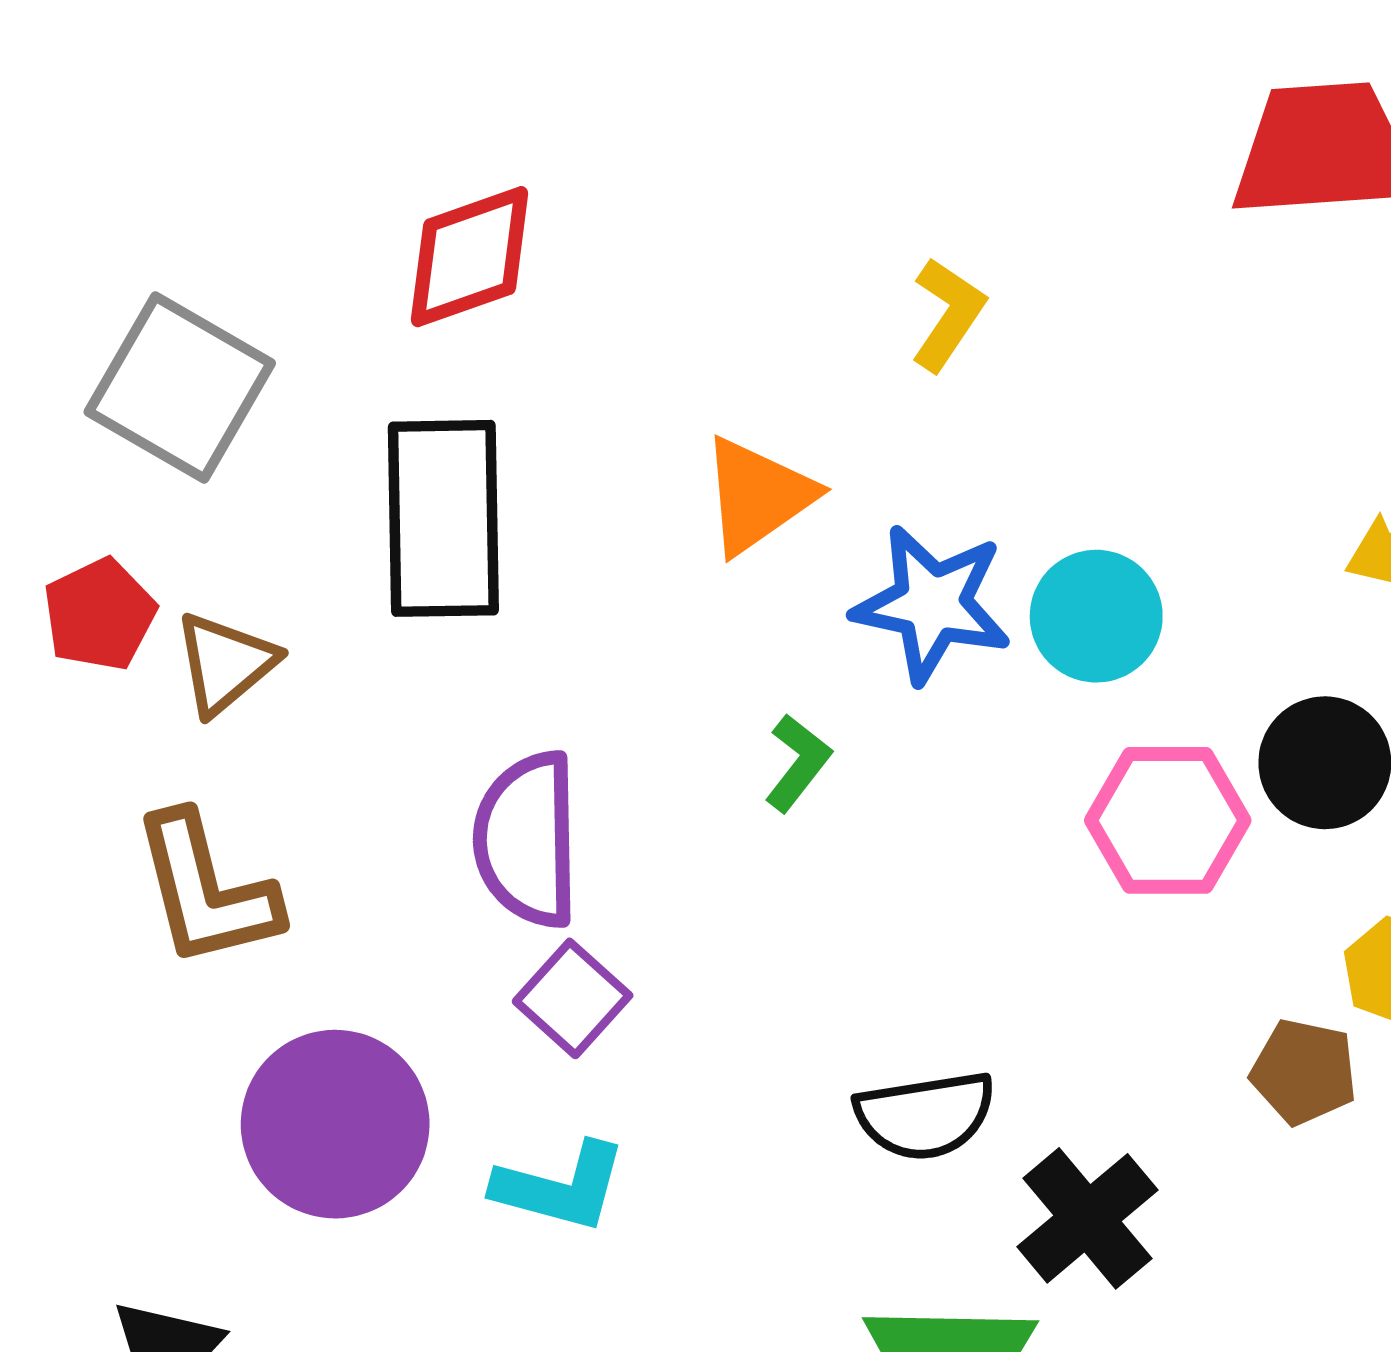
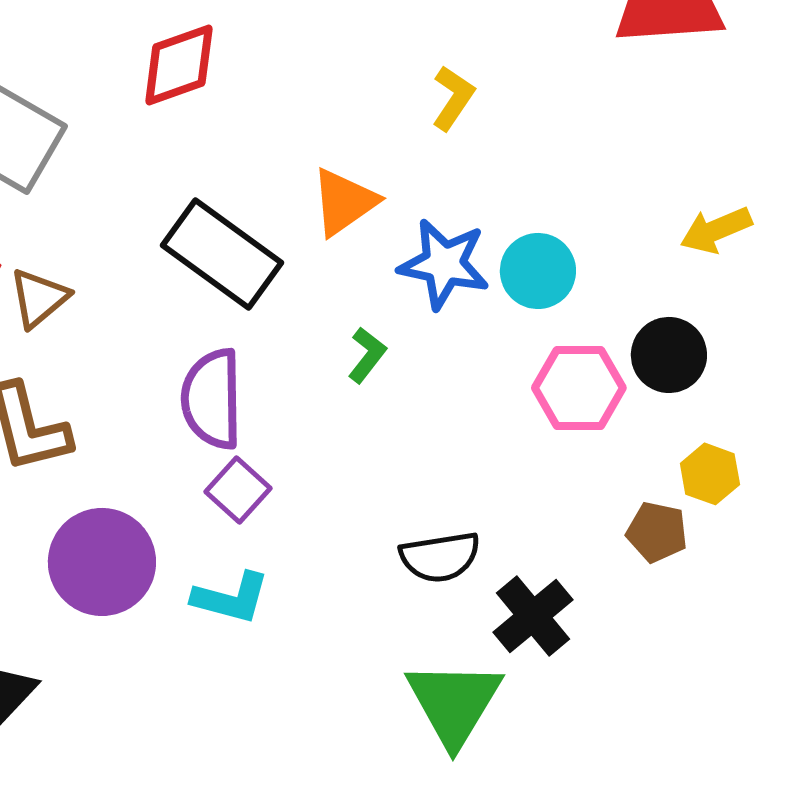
black rectangle: (443, 518) -> (222, 254), moved, turned -53

